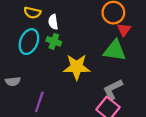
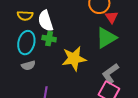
white semicircle: (53, 22) -> (46, 21), size x1.5
green triangle: (115, 51) -> (106, 38), turned -30
gray semicircle: (13, 81) -> (28, 65), moved

